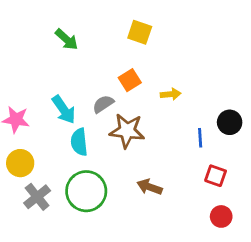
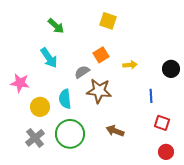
cyan arrow: (64, 110) -> (49, 58), moved
black circle: (230, 122) -> (171, 69), moved
yellow circle: (20, 163) -> (40, 107), moved

